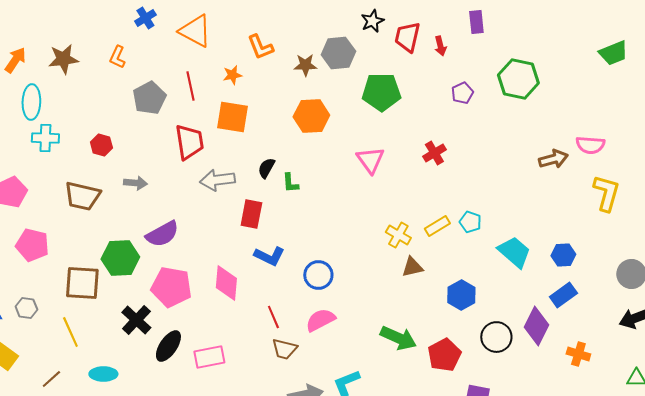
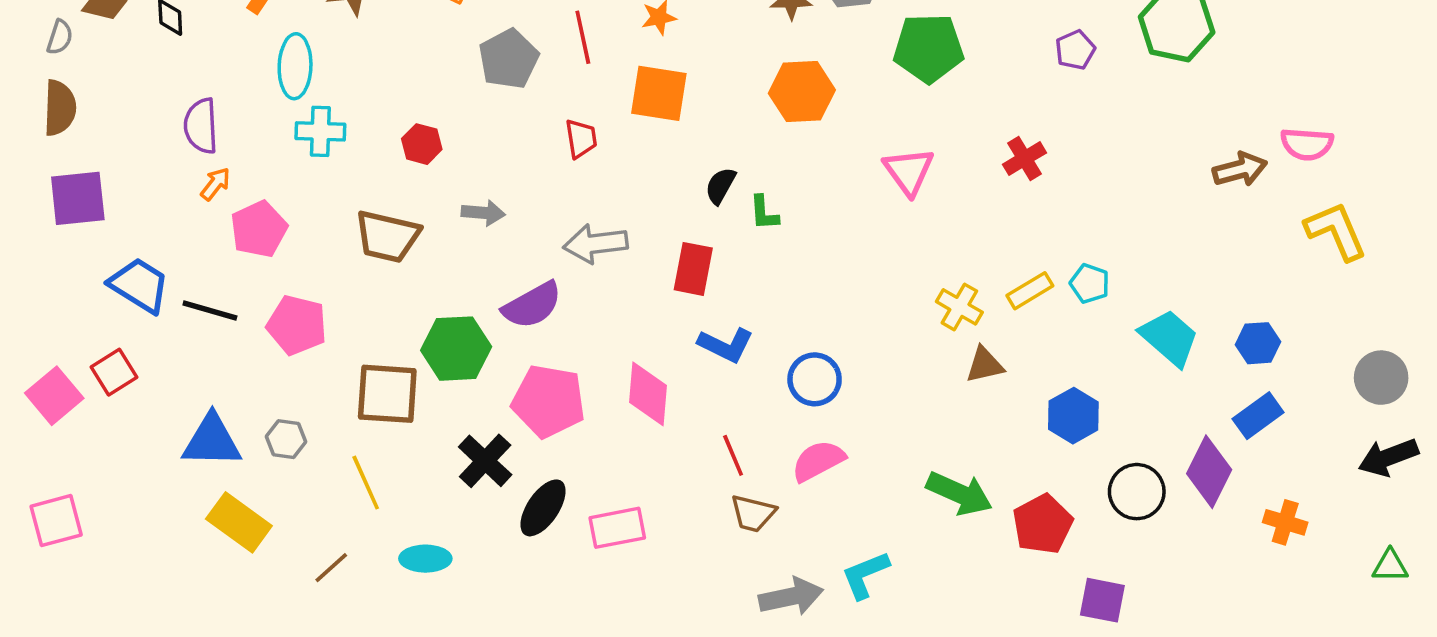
red trapezoid: (189, 142) -> (581, 139), size x0.6
gray arrow: (217, 180) -> (596, 244), moved
yellow L-shape: (606, 193) -> (1336, 231), turned -39

